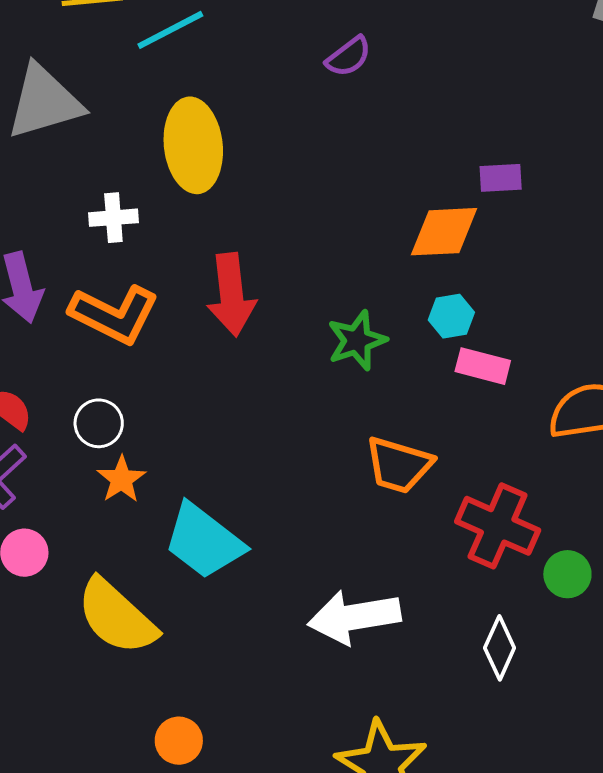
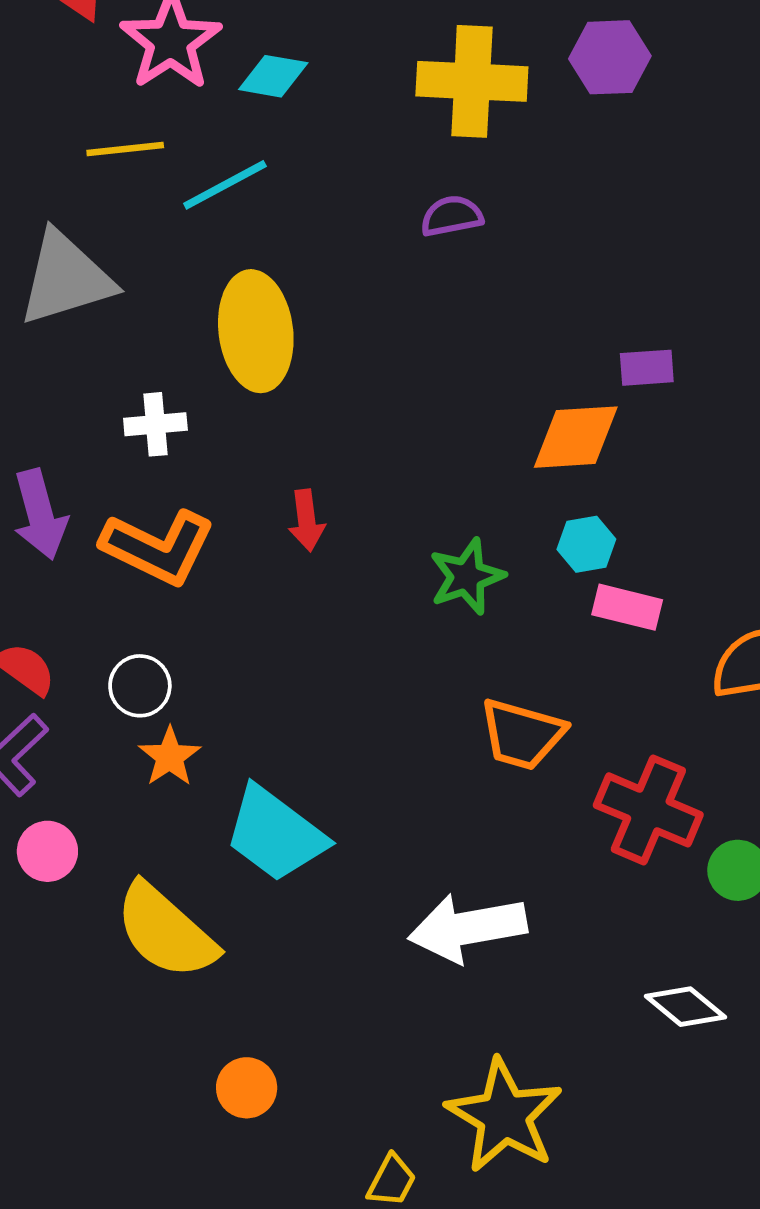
purple semicircle: (349, 57) -> (452, 216), turned -153
red arrow: (231, 295) -> (306, 520), size x0.6
white diamond: (500, 648) -> (686, 1007), moved, turned -74

